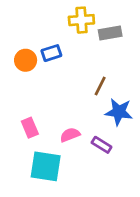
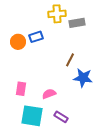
pink rectangle: (30, 128) -> (21, 89), turned 32
purple rectangle: (102, 145) -> (61, 117), moved

